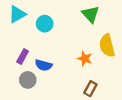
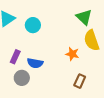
green triangle: (91, 14) -> (84, 17), moved

